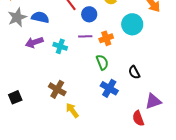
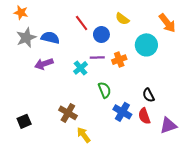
cyan cross: (60, 46) -> (81, 68), moved, turned 32
green semicircle: (102, 62) -> (105, 90), moved
red semicircle: (138, 118) -> (144, 116), moved

